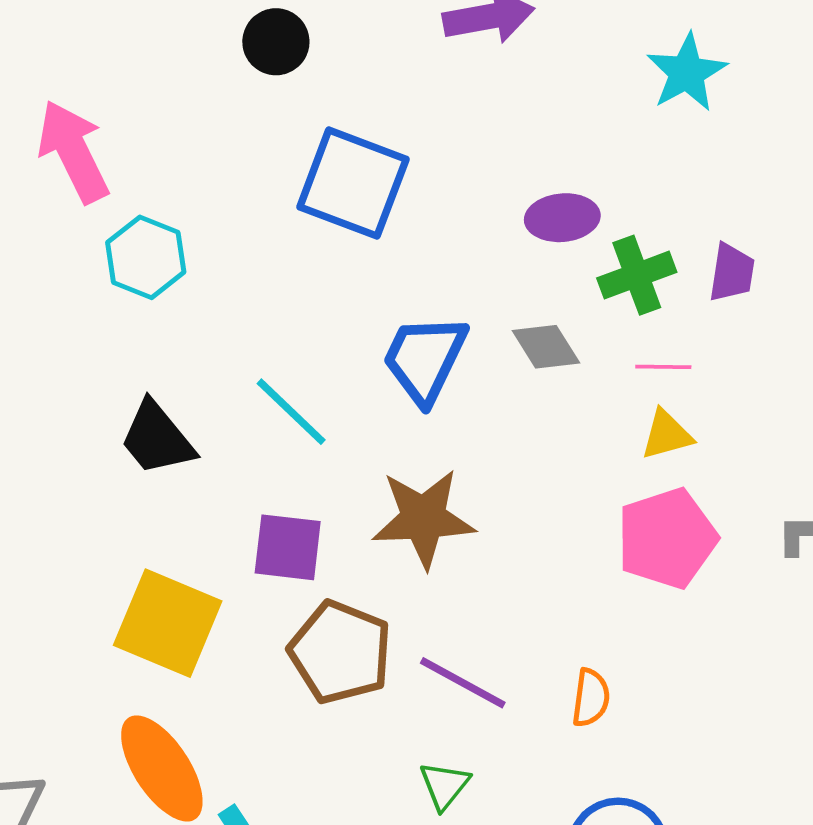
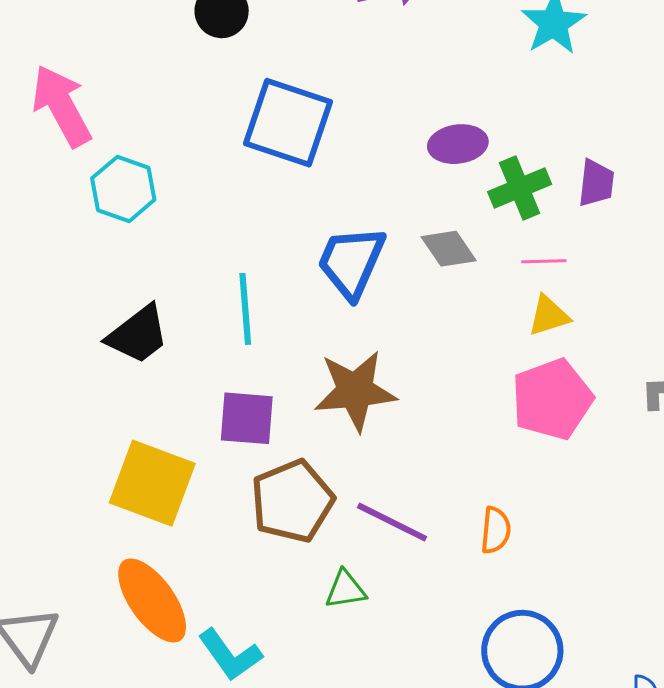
cyan line: (291, 412) -> (245, 309), turned 44
black trapezoid: (157, 438) -> (138, 335), turned -86
brown pentagon: (340, 652) -> (292, 501), turned 30
green triangle: (444, 785) -> (346, 590), moved, turned 45

